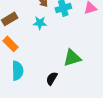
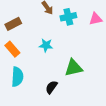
cyan star: (40, 23) -> (46, 45), moved

